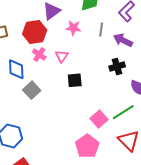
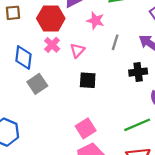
gray line: (101, 30) -> (115, 42), moved
pink square: (99, 119) -> (86, 128), moved

